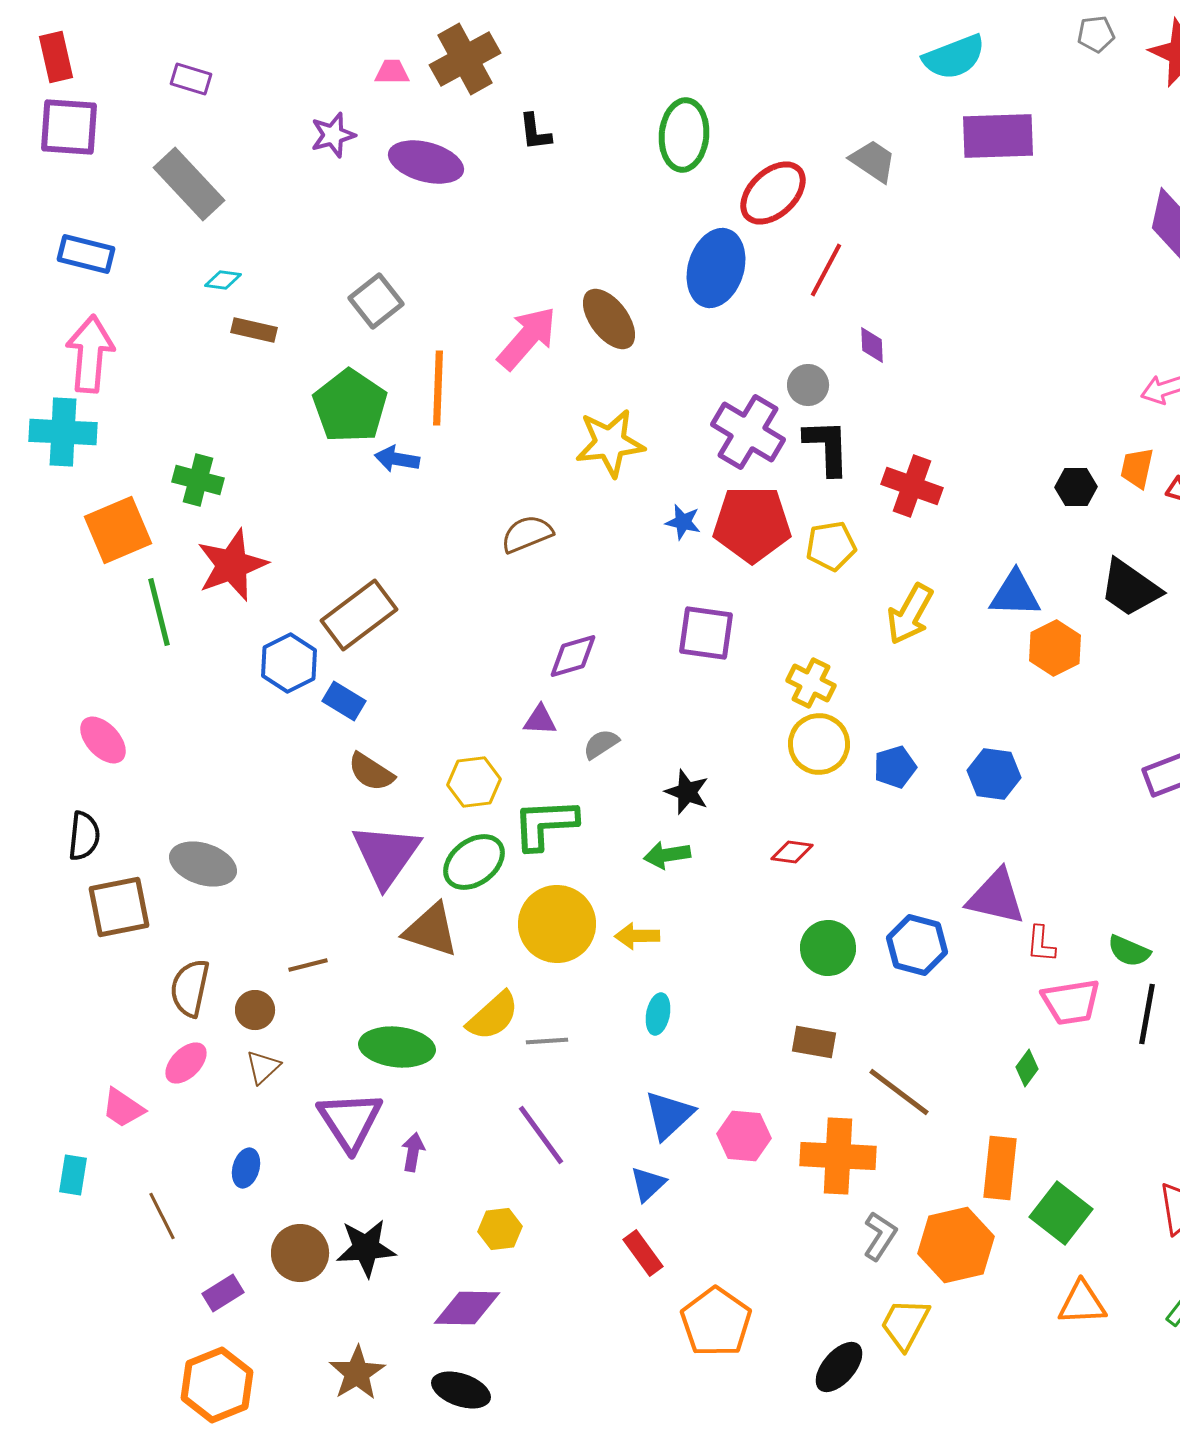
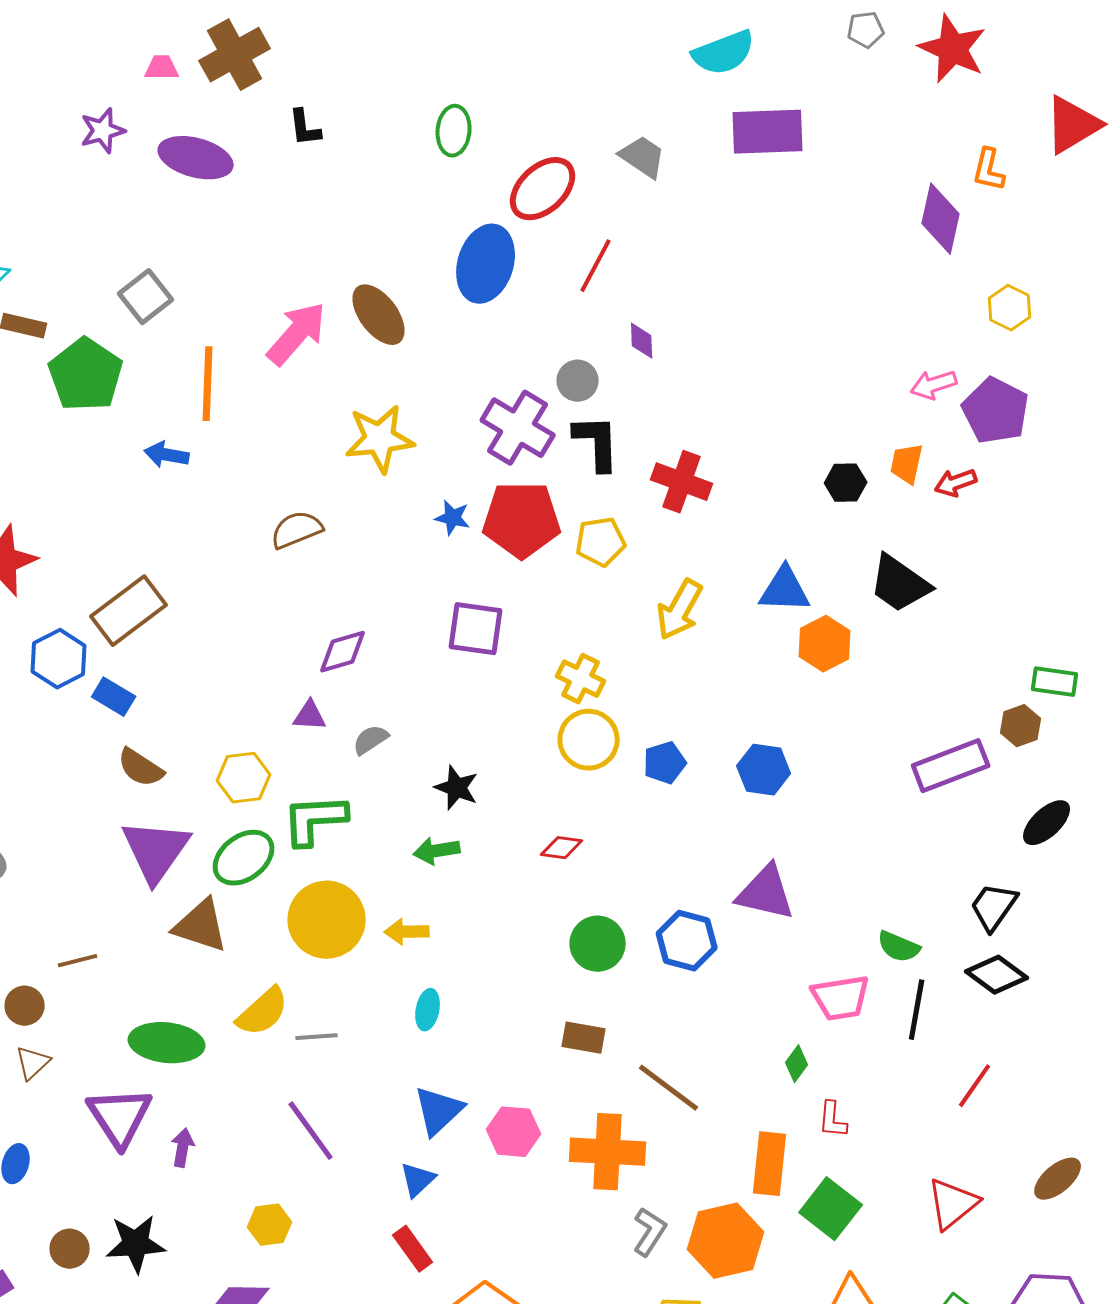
green ellipse: (684, 135) -> (454, 131), size x0.7
green pentagon: (350, 406) -> (86, 375), moved
red L-shape: (1041, 944) -> (833, 1120), moved
brown circle: (300, 1253) -> (70, 1249), size x0.7

